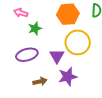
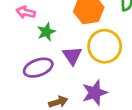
purple triangle: (57, 56) -> (72, 56), moved

